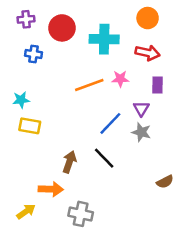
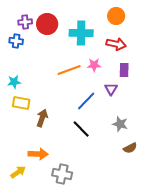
purple cross: (26, 19) -> (25, 22), moved
blue cross: (33, 54) -> (16, 41), moved
gray star: (141, 132) -> (120, 124), moved
brown arrow: (69, 162) -> (42, 118), moved

